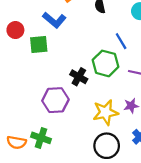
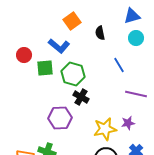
green hexagon: (106, 63) -> (73, 74), moved

